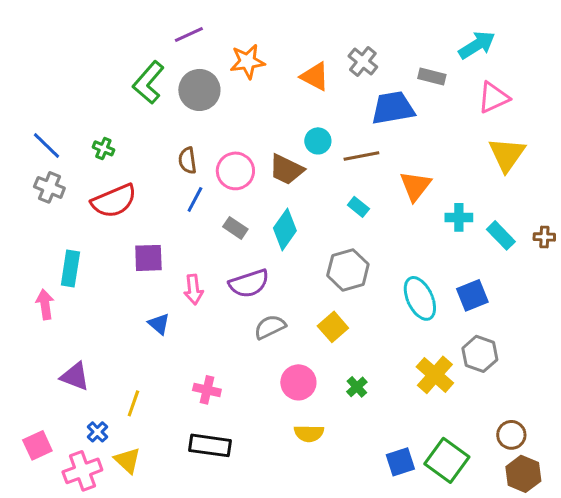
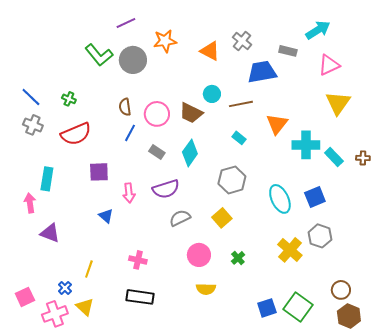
green L-shape: (148, 82) -> (99, 55), turned -80
cyan cross: (459, 217) -> (306, 145), size x1.5
purple triangle: (75, 376) -> (50, 233), moved

